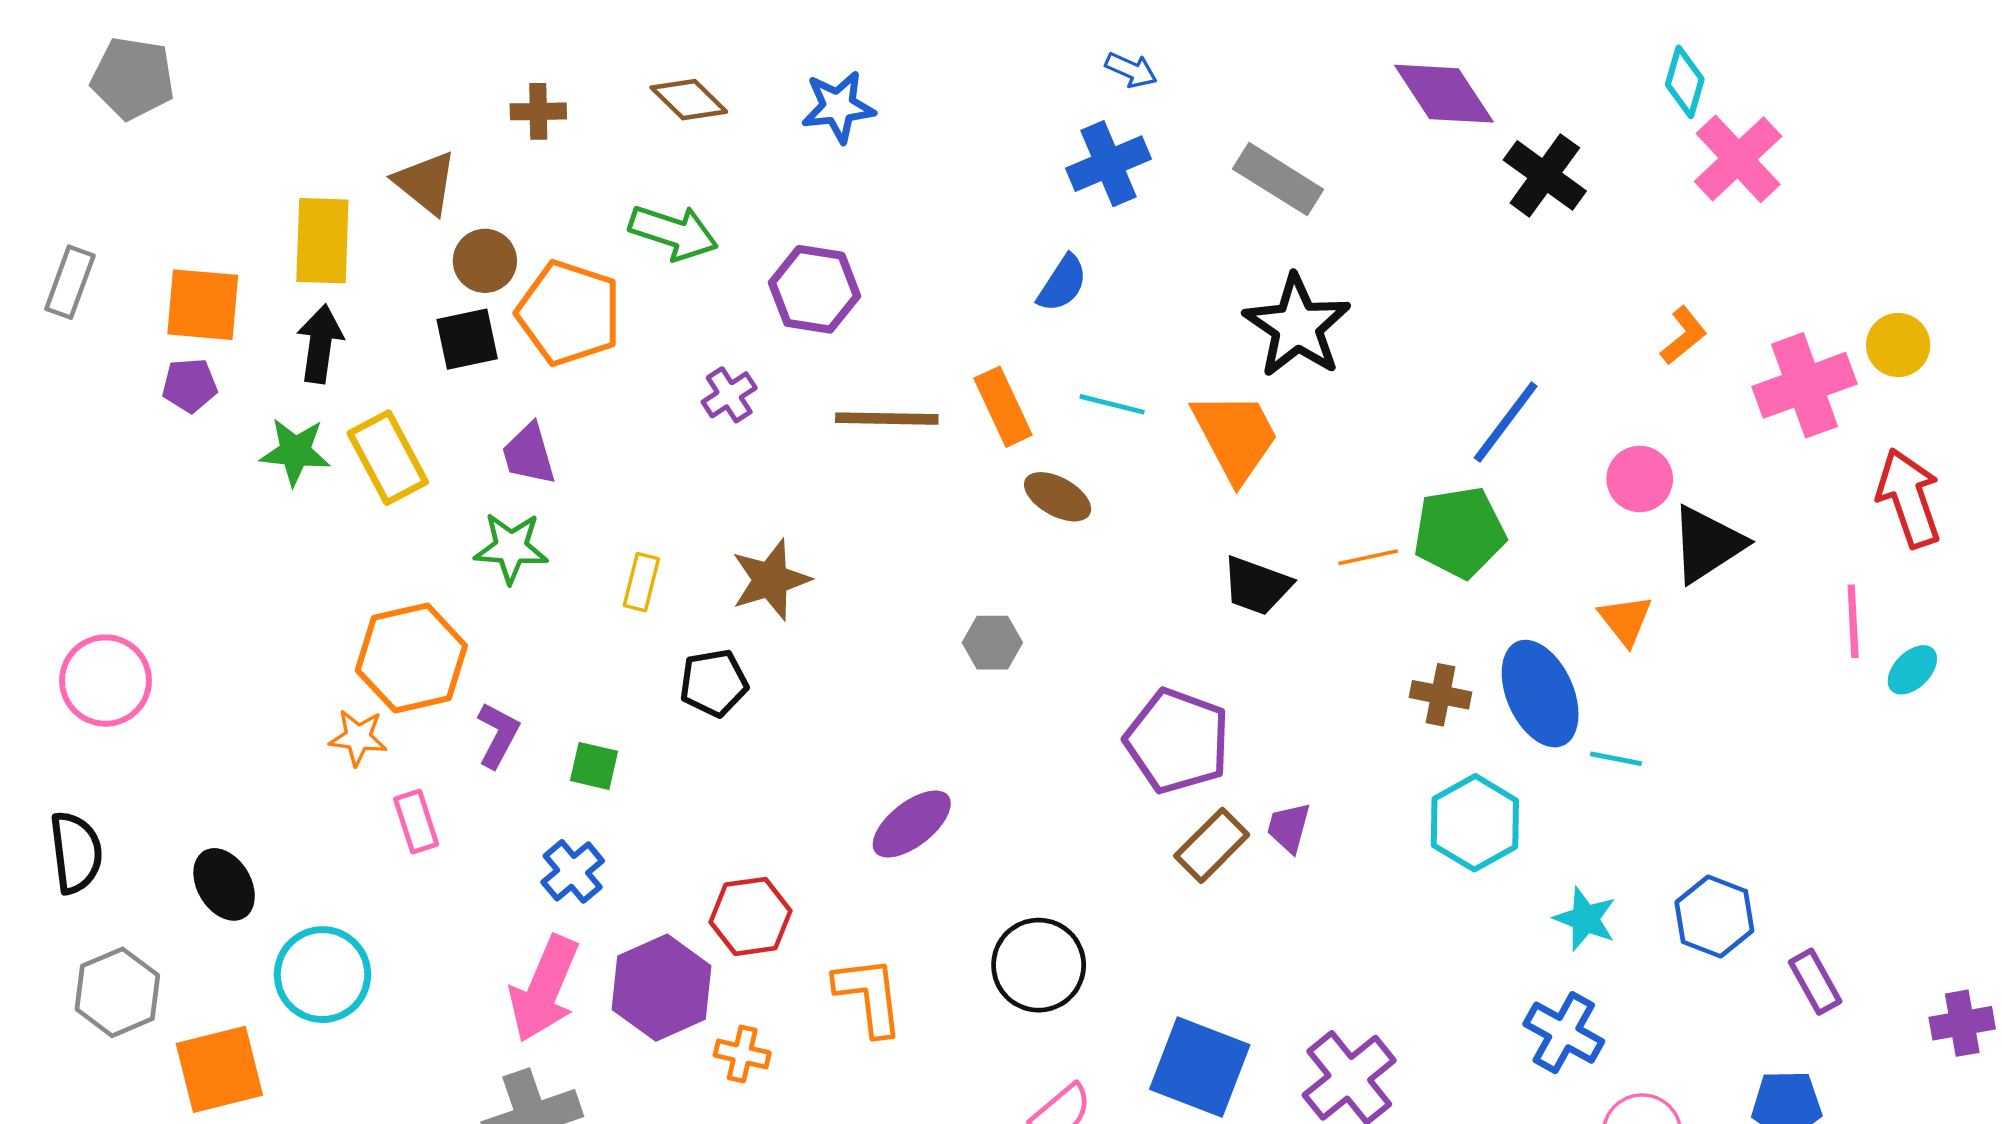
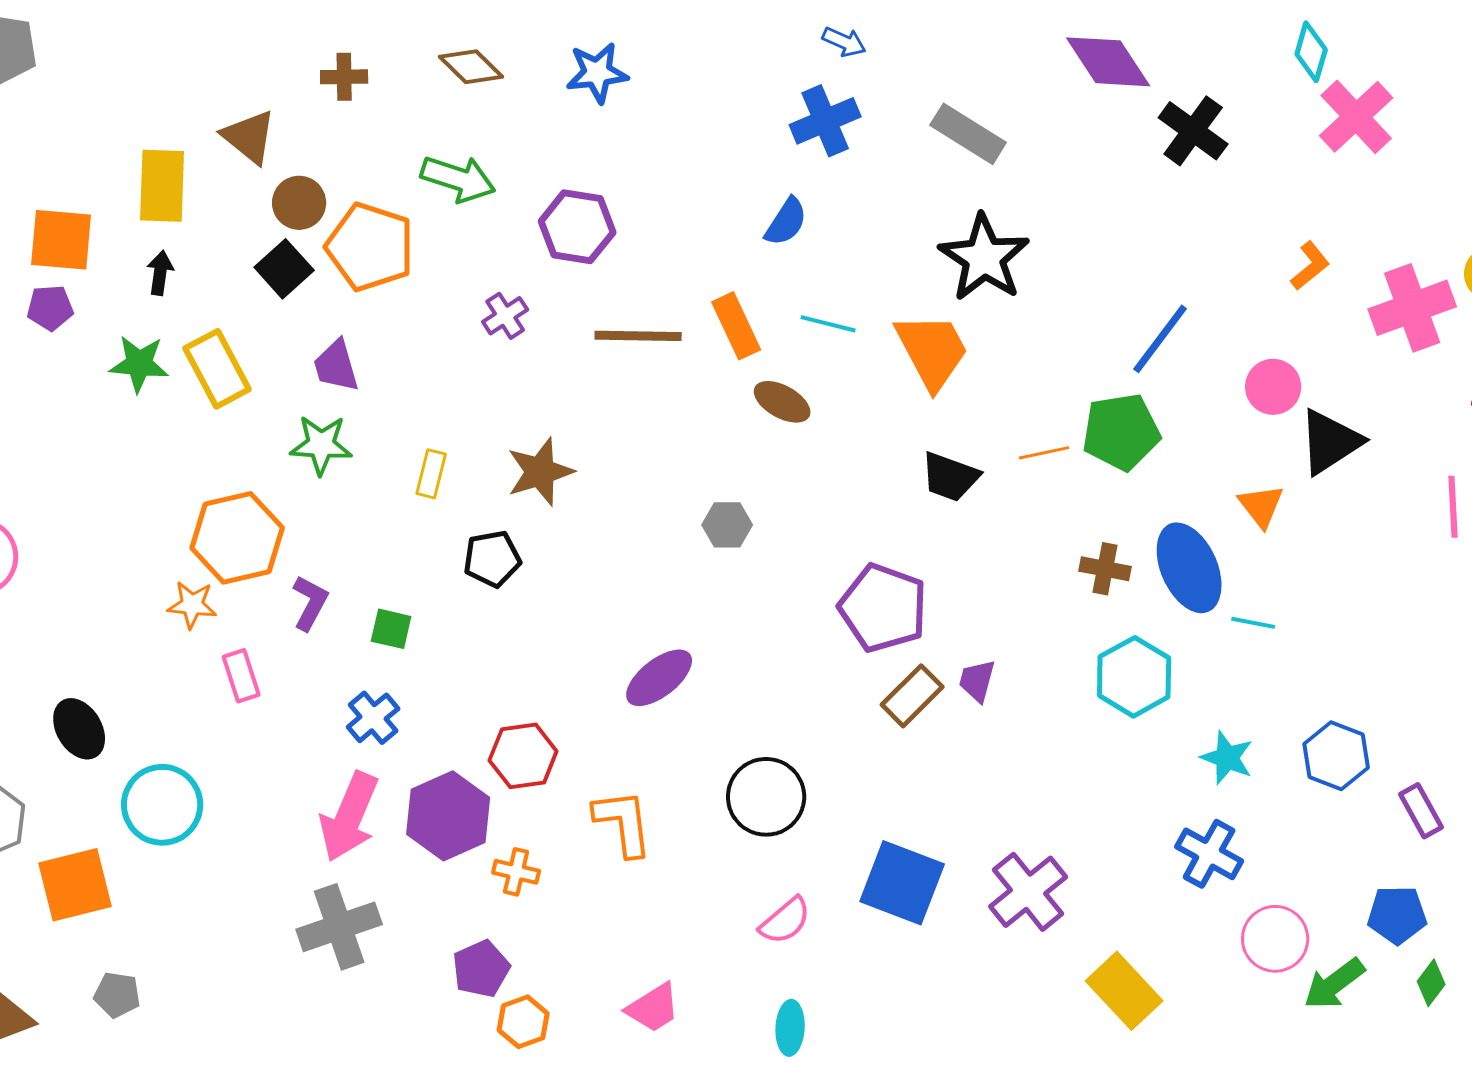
black square: (467, 339) -> (284, 269), turned -30
black arrow: (320, 344) -> (160, 273), size x0.7

